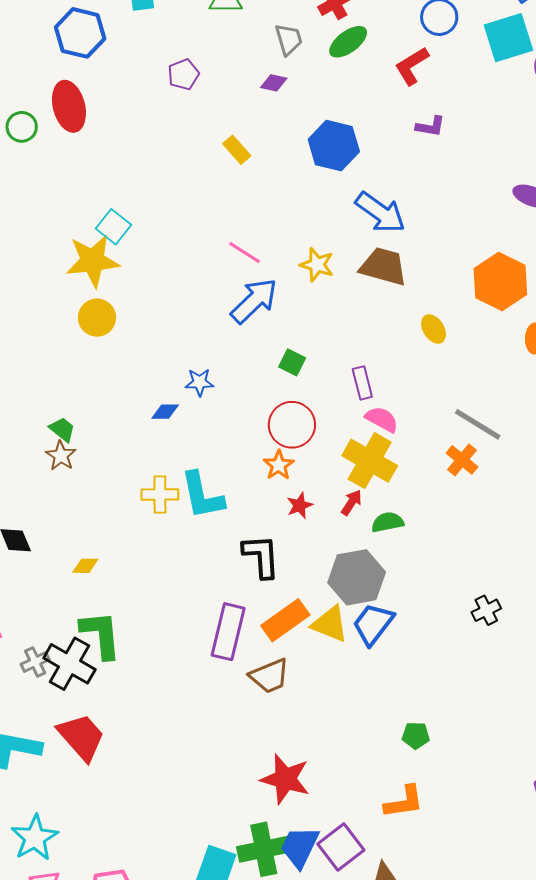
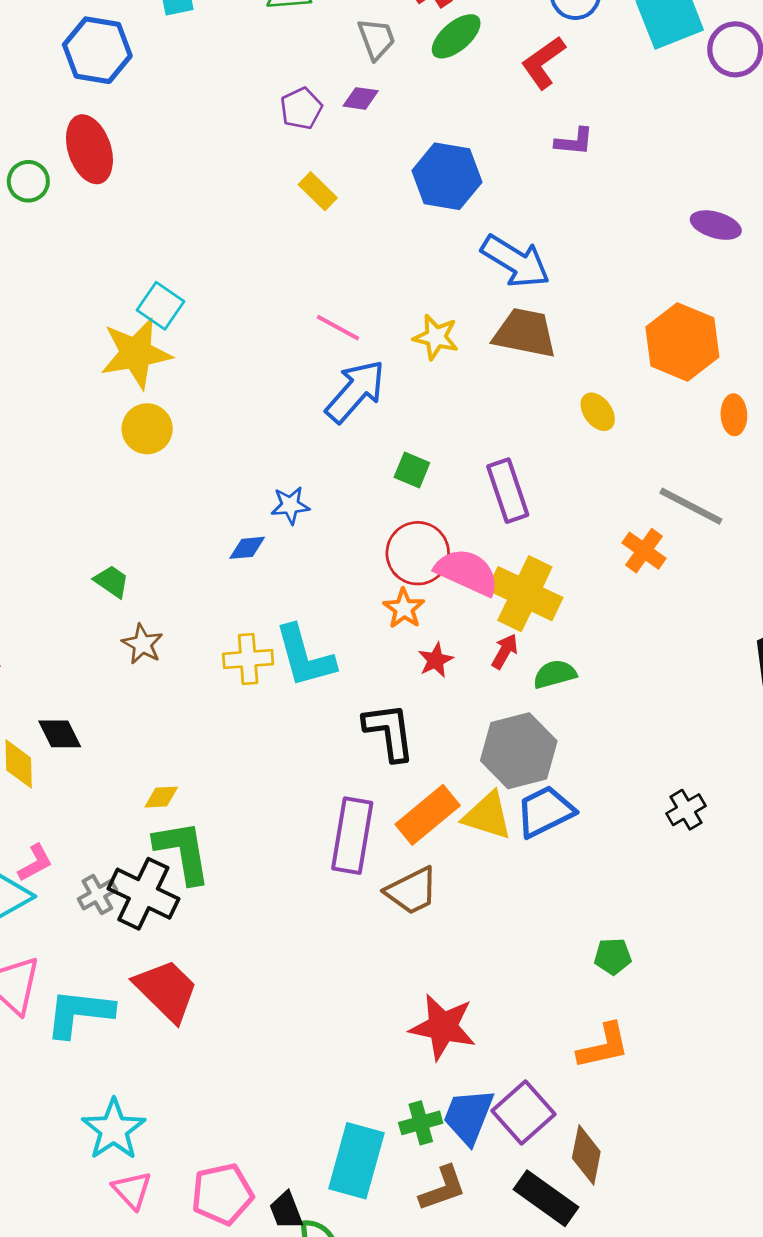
purple pentagon: (183, 74) -> (301, 108), moved
purple rectangle: (362, 383) -> (508, 491), size x1.4
pink semicircle: (382, 419) -> (467, 572), moved, size x1.4
gray line: (478, 424) -> (691, 506), moved
brown star: (61, 456) -> (142, 644), moved
orange cross: (462, 460) -> (644, 551), moved
yellow diamond: (85, 566) -> (161, 797), moved
black cross: (486, 610) -> (686, 810), moved
blue trapezoid: (373, 624) -> (545, 812), turned 30
green cross: (264, 849) -> (421, 1123), size x0.6

